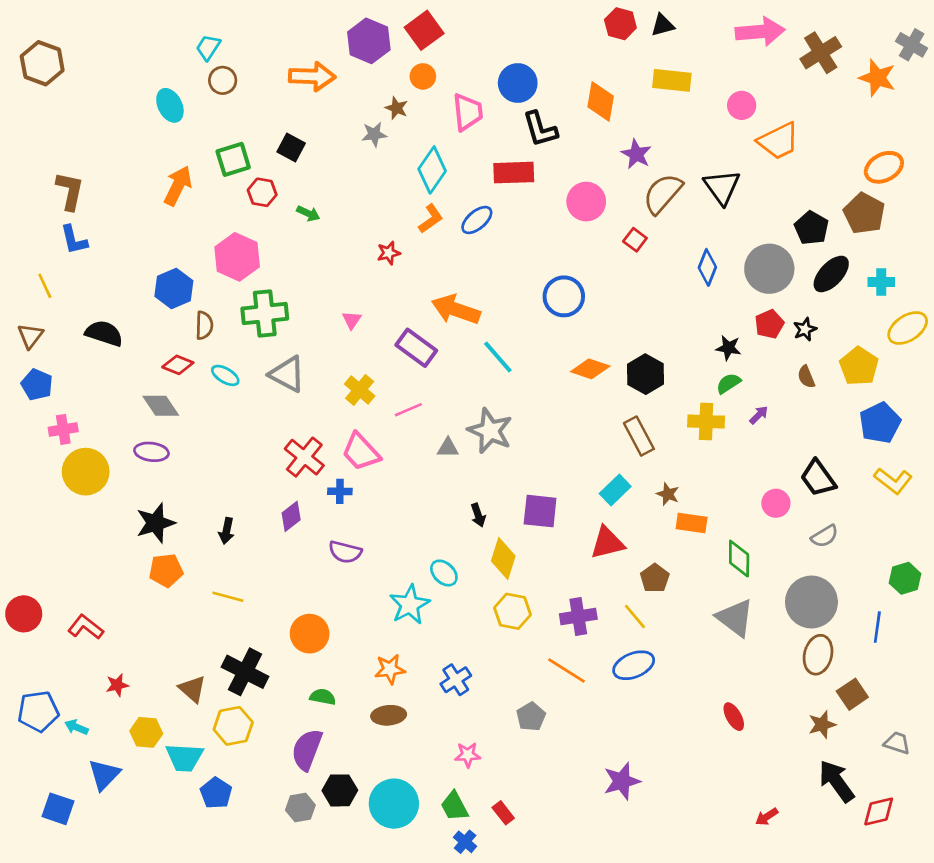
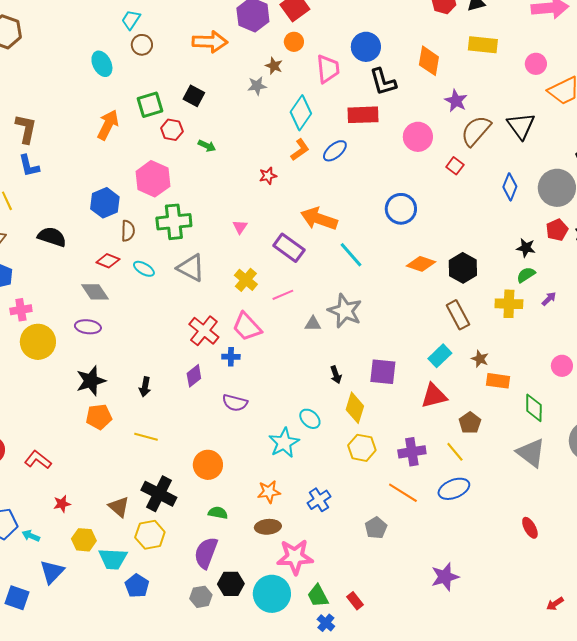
pink star: (468, 755) -> (295, 557), moved, size x1.8

